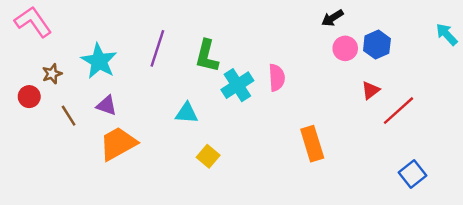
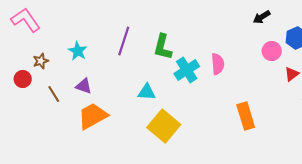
pink circle: (345, 48) -> (272, 51), moved
cyan star: (99, 61) -> (78, 51), size x0.7
yellow square: (208, 156) -> (164, 126), size x1.8

